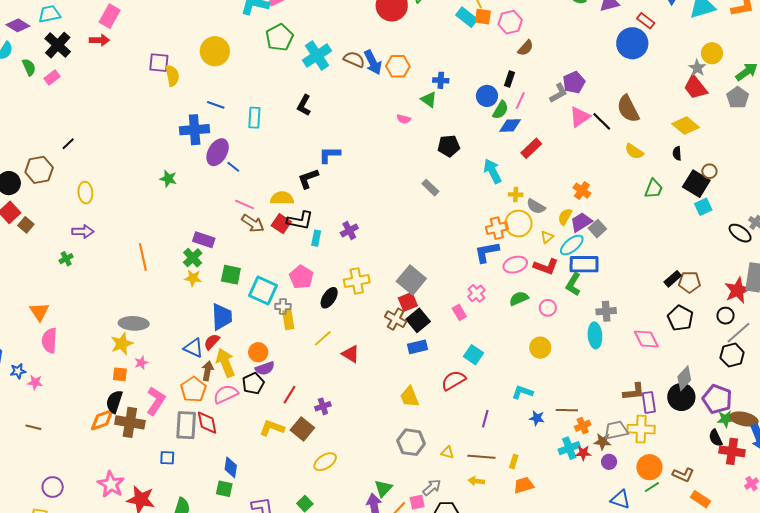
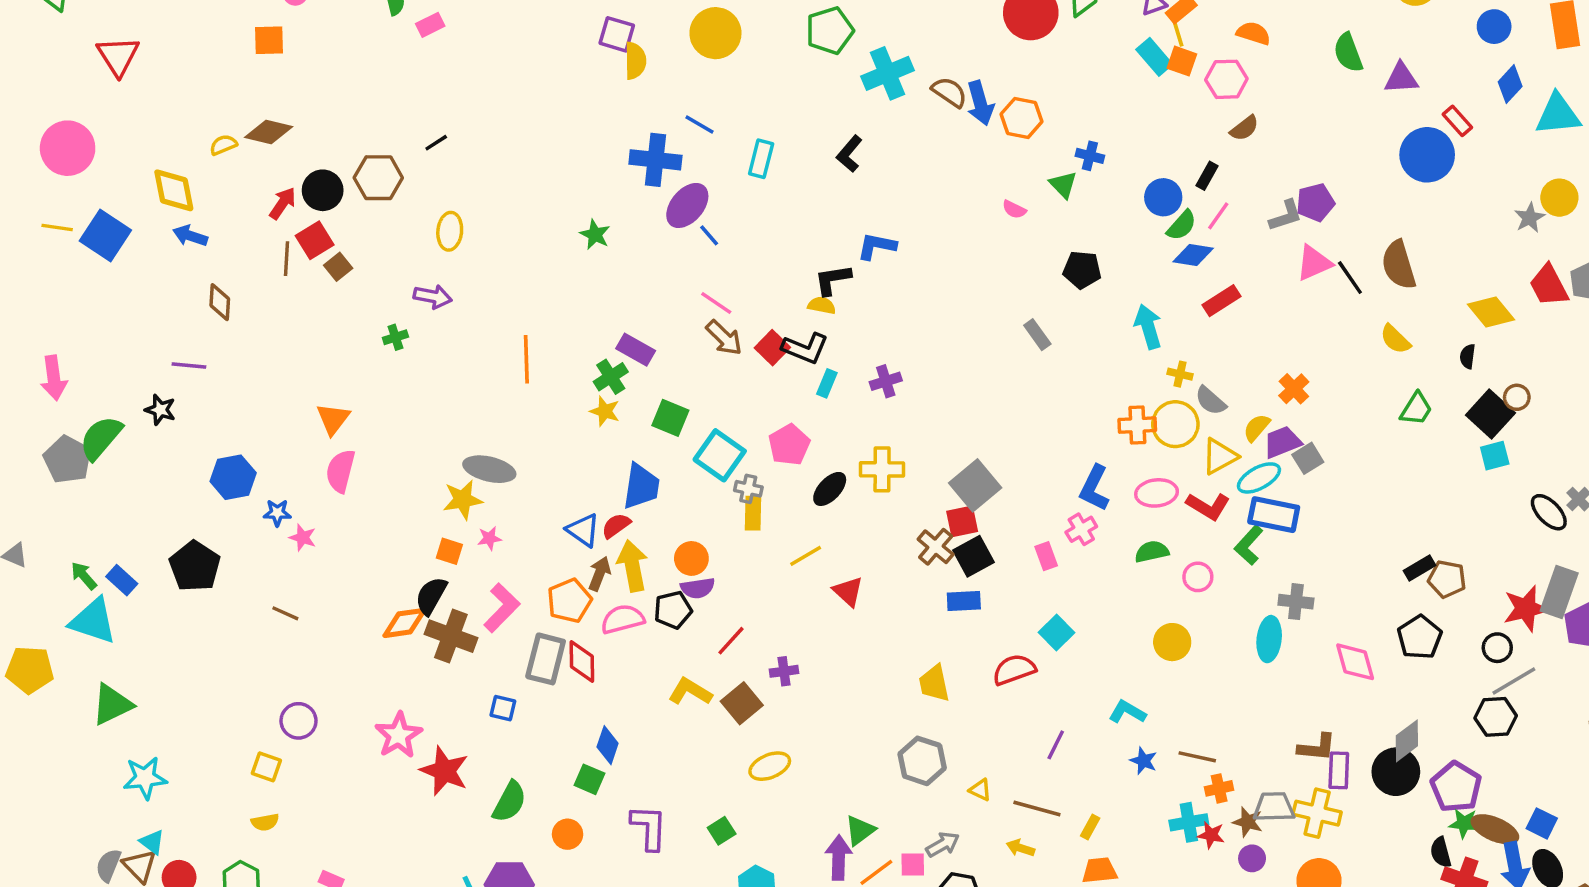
red trapezoid: (695, 87) -> (1549, 286), moved
yellow semicircle: (282, 198) -> (822, 305), moved, size x0.7
yellow triangle: (547, 237) -> (1220, 456), size x1.6
blue L-shape: (487, 252) -> (1094, 488), moved, turned -64

